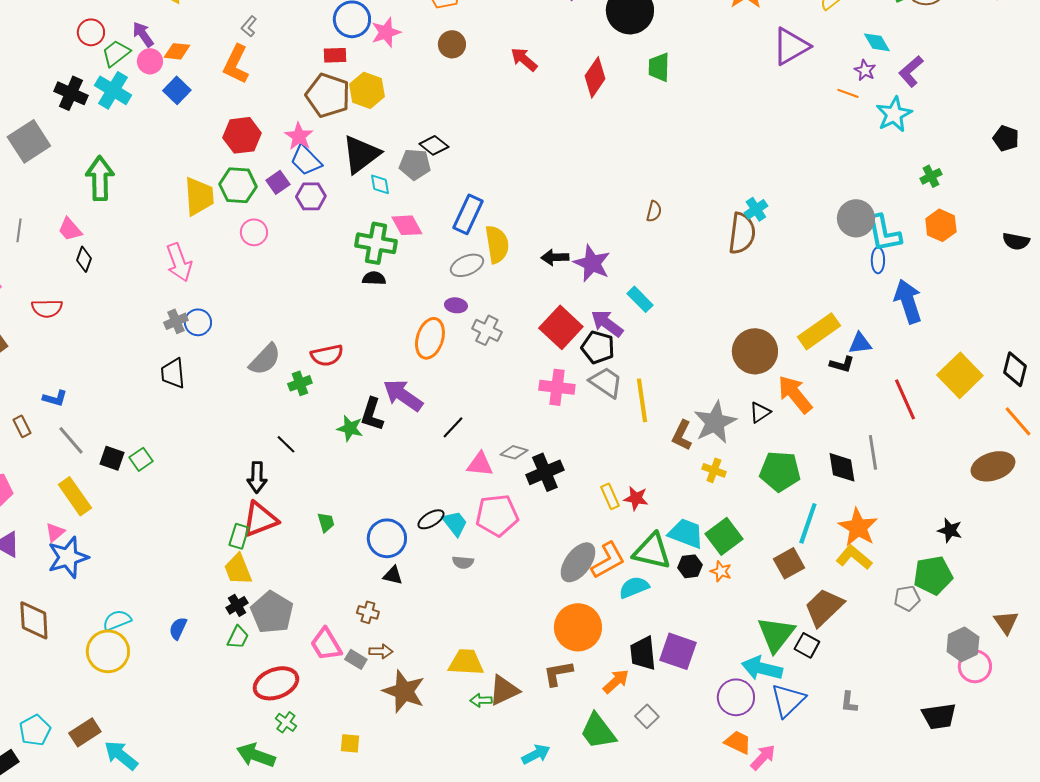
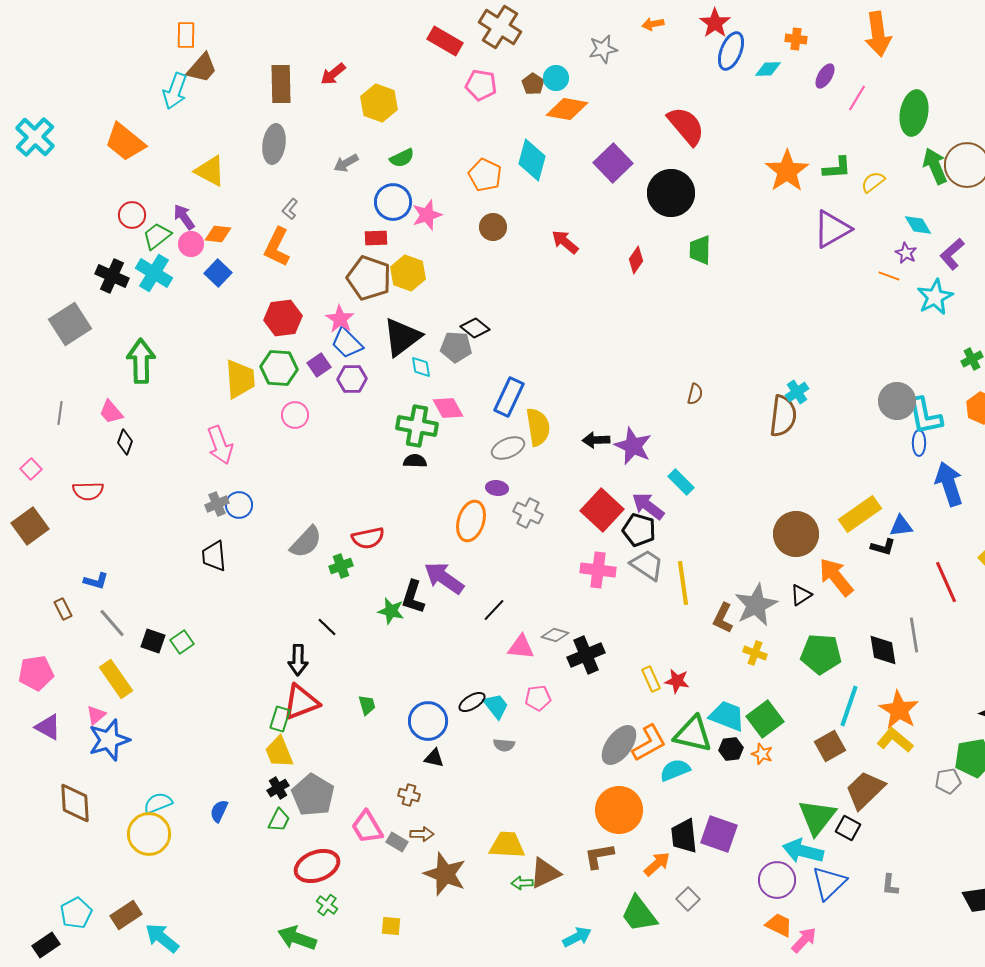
red diamond: (595, 77) -> (636, 260), size x0.7
pink pentagon: (497, 515) -> (538, 698), size x0.6

